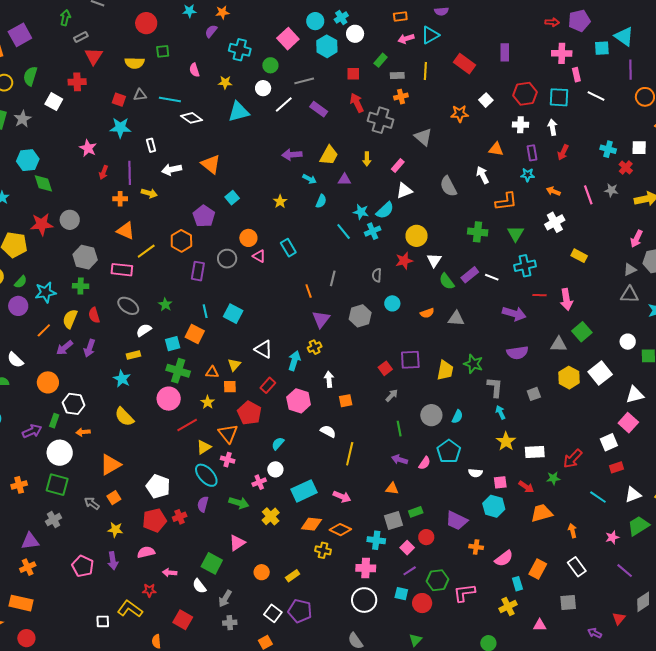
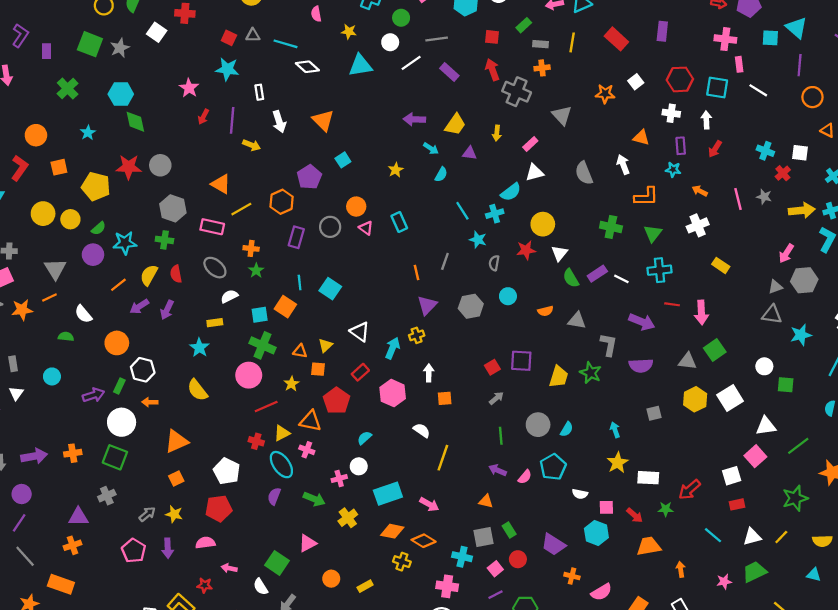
white arrow: (172, 170) -> (279, 122), turned -102
orange cross: (120, 199) -> (251, 248), moved
cyan star: (361, 212) -> (478, 240), moved
gray L-shape: (495, 387) -> (609, 345), moved
orange triangle: (228, 434) -> (310, 421), turned -45
gray arrow: (92, 503) -> (147, 514), moved, turned 98
green rectangle: (416, 512) -> (509, 530), turned 72
red cross: (180, 517) -> (256, 441), moved, turned 32

